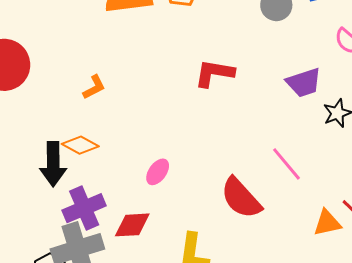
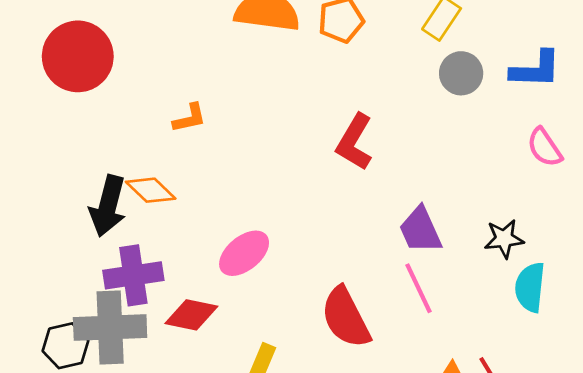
red L-shape: (214, 73) -> (354, 142), turned -84
purple trapezoid: (304, 83) -> (420, 230), moved, turned 69
pink ellipse: (158, 172) -> (244, 253), size x1.4

